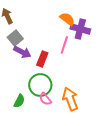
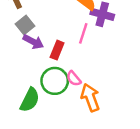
pink semicircle: (45, 99) -> (74, 79), moved
green semicircle: (19, 101) -> (30, 100), size x1.5

